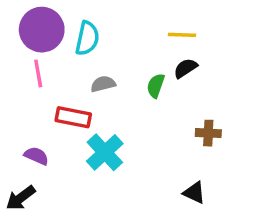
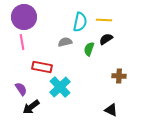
cyan semicircle: (87, 38) -> (80, 22), moved
gray semicircle: (103, 84) -> (65, 42), moved
purple semicircle: (36, 156) -> (21, 89), turned 32
black arrow: (21, 198) -> (31, 107), moved

